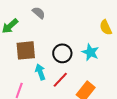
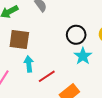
black circle: (62, 53) -> (76, 35), moved

